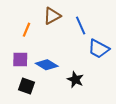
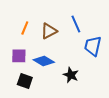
brown triangle: (52, 16) -> (49, 31), moved
blue trapezoid: (99, 49) -> (93, 46), turned 75

